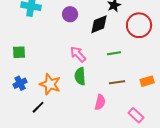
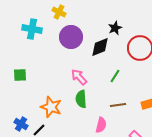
purple circle: (70, 14) -> (71, 37), size x1.5
green line: (114, 53) -> (115, 76), turned -48
blue cross: (20, 83) -> (21, 124), moved, turned -32

